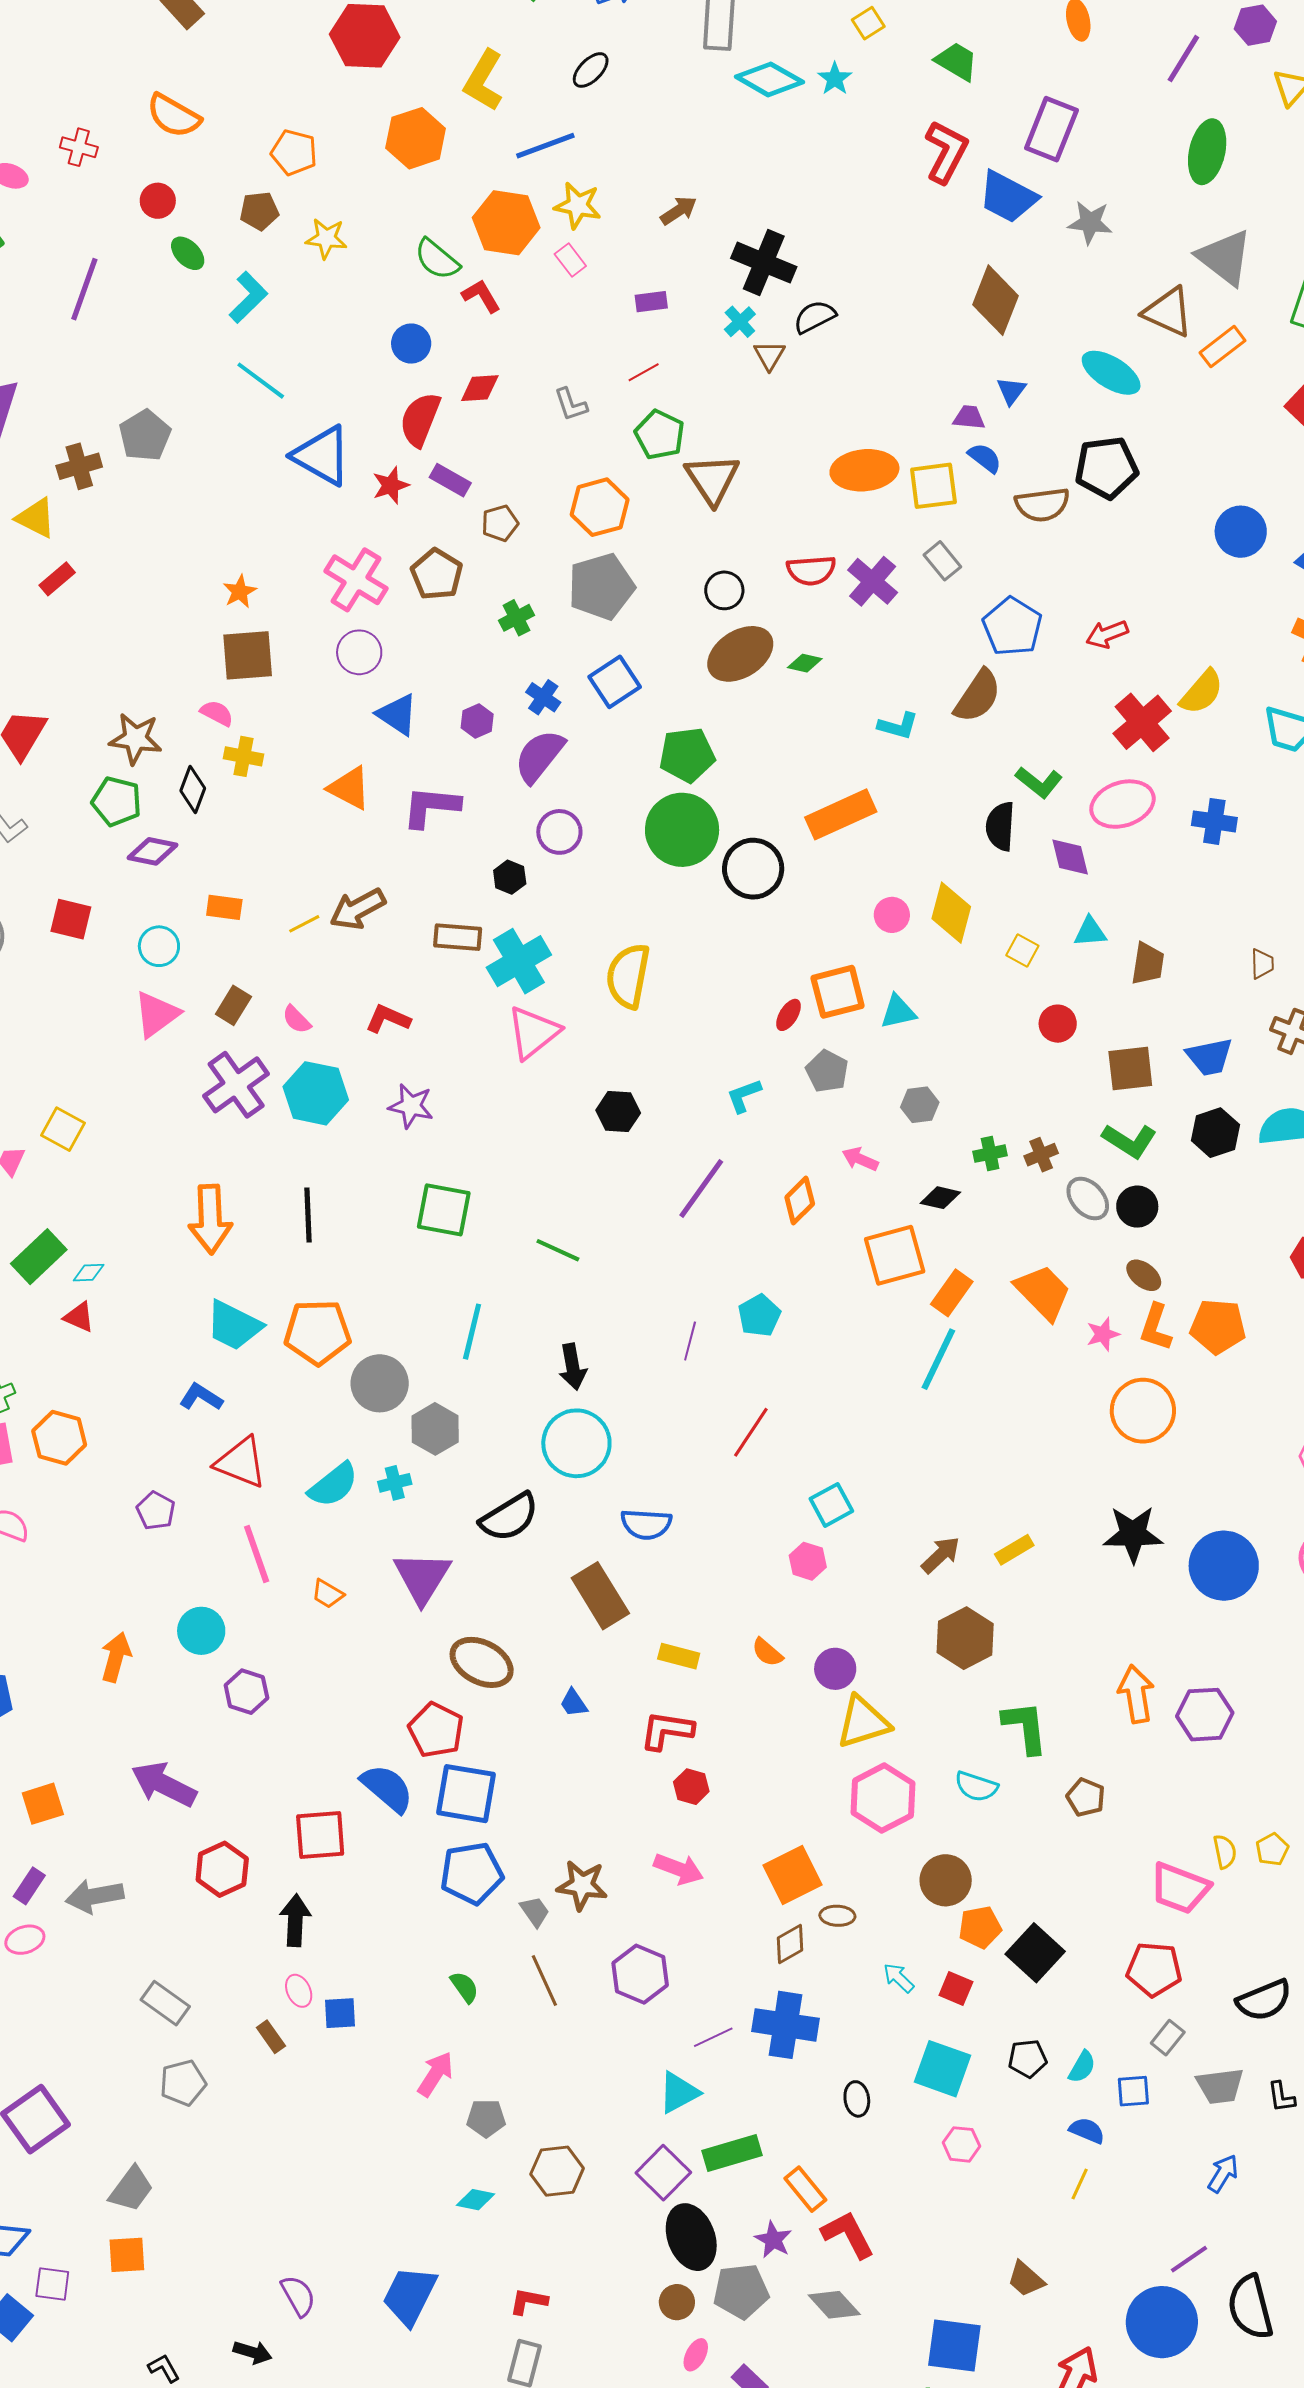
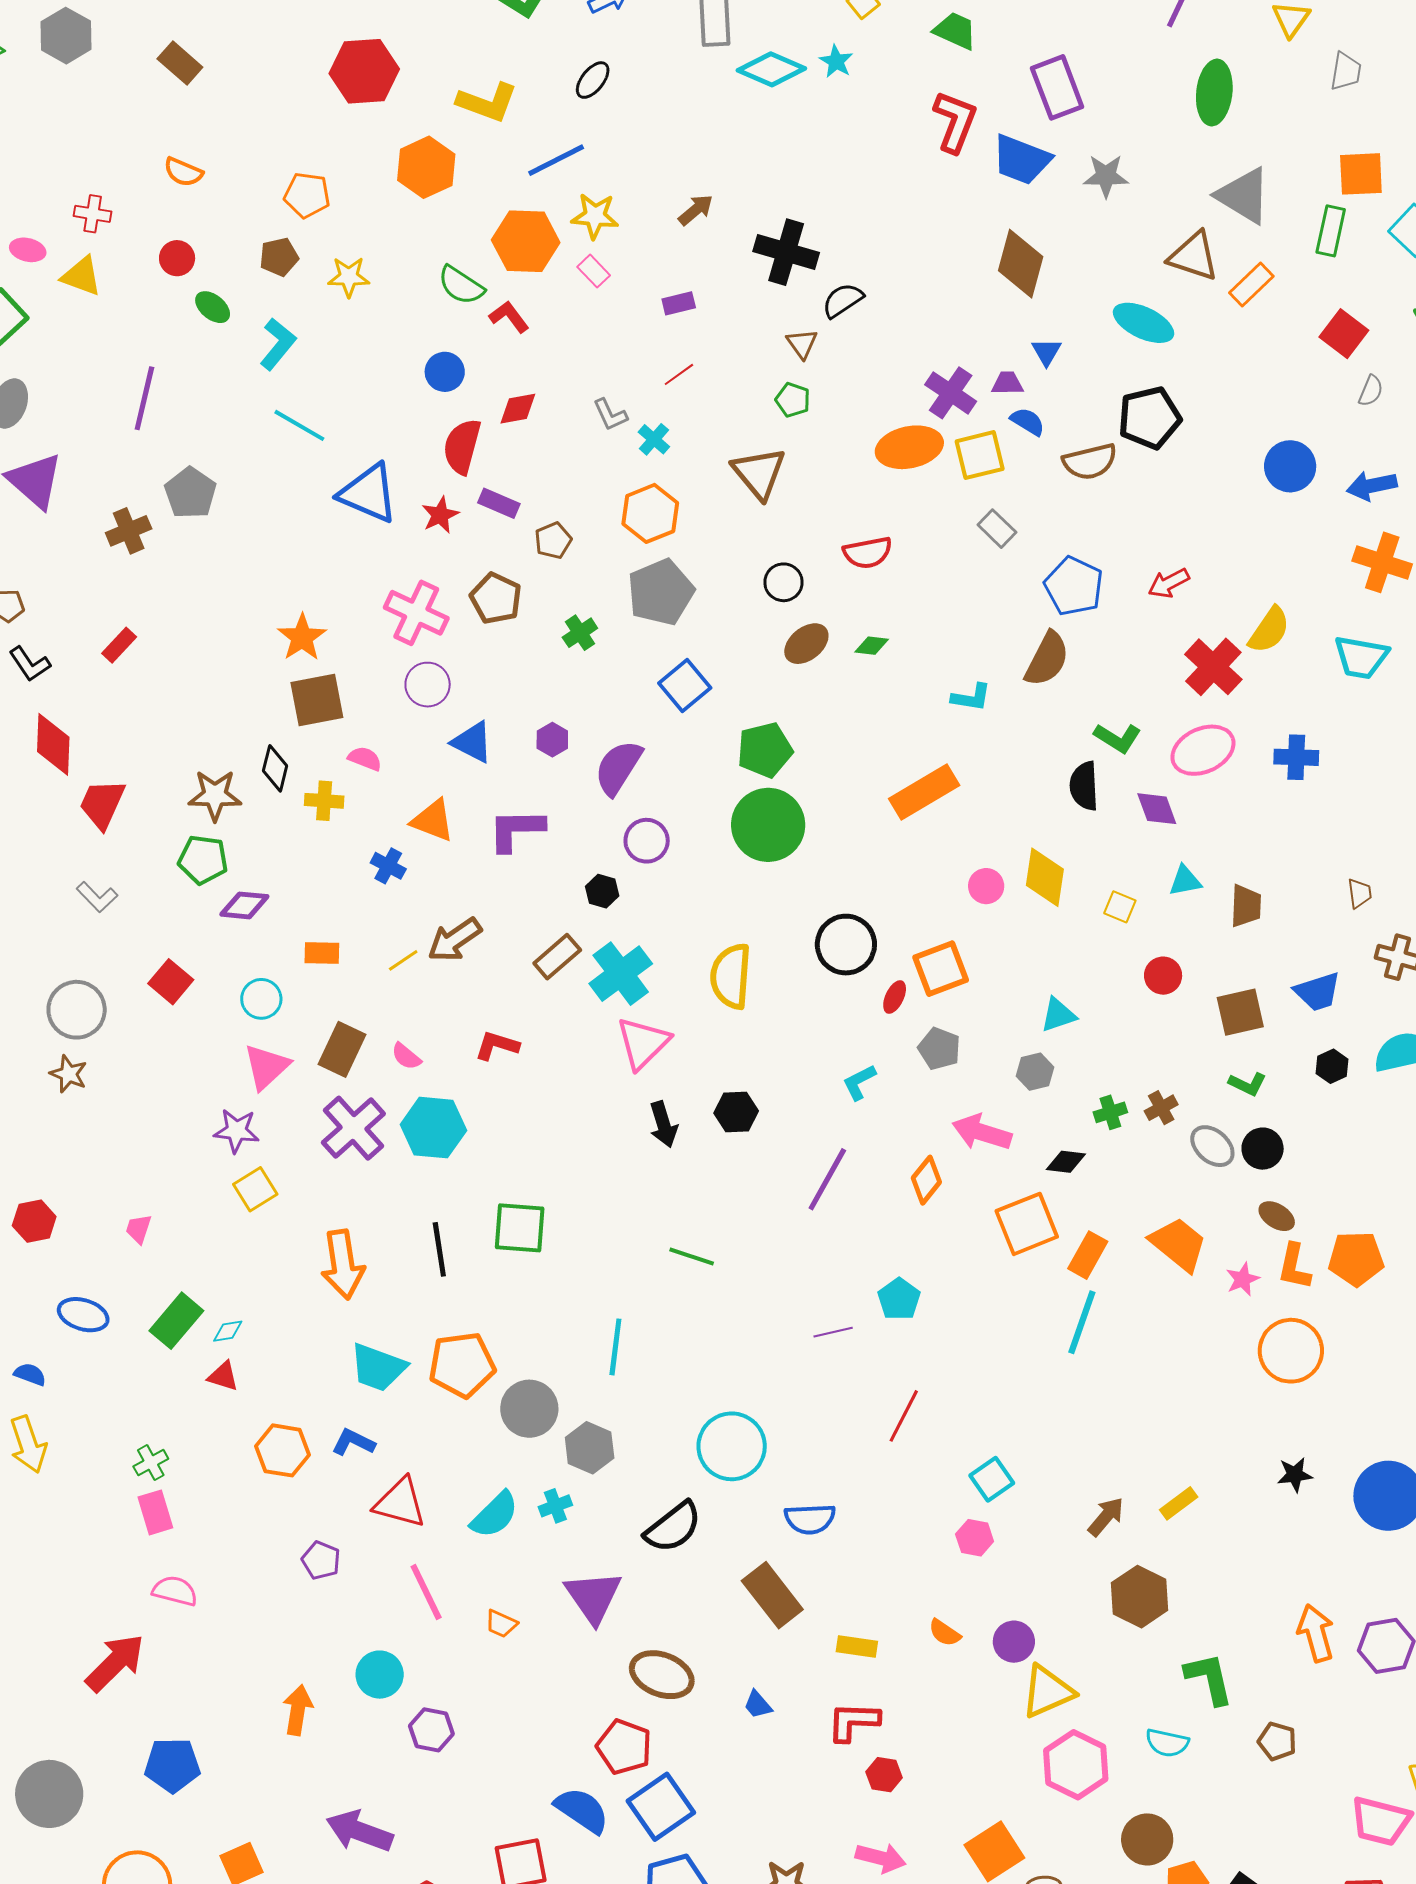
yellow L-shape: (483, 80) -> (487, 102), turned -94
orange semicircle: (174, 116) -> (183, 172), size x0.7
purple rectangle: (1051, 129) -> (1057, 87), turned -36
purple line: (84, 289) -> (144, 398), moved
cyan cross: (740, 322) -> (654, 439), moved
green pentagon: (660, 435) -> (793, 400), moved, size x0.7
yellow triangle: (36, 518) -> (82, 276), moved
purple cross: (873, 581) -> (951, 393), moved
orange star: (240, 592) -> (302, 637), size x1.4
brown ellipse: (740, 654) -> (806, 644), size x0.7
blue cross: (543, 697) -> (388, 866), moved
pink semicircle: (217, 713) -> (365, 759), moved
black diamond: (193, 789) -> (275, 768), moved
black circle: (753, 869) -> (846, 945), moved
red square: (71, 919) -> (171, 982), turned 33
brown rectangle: (458, 937) -> (557, 957), turned -39
brown rectangle: (233, 1005) -> (342, 1049), size x1.4
cyan triangle: (898, 1012) -> (1058, 1015), moved
purple star: (411, 1106) -> (236, 1131), moved
yellow square: (63, 1129) -> (255, 1189), moved, turned 36
black hexagon: (1215, 1133) -> (1332, 1066), size x0.7
green L-shape: (1130, 1141) -> (1247, 1084), size x0.7
pink arrow: (860, 1159) -> (982, 1132), size x1.6
green square: (444, 1210) -> (520, 1228), moved
purple line: (690, 1341) -> (833, 1332), turned 69
black arrow: (573, 1367) -> (663, 1124), moved
orange hexagon: (59, 1438) -> (283, 1450), moved
black star: (1133, 1534) -> (1295, 1475), size x0.6
blue square: (466, 1794) -> (661, 1807), turned -38

